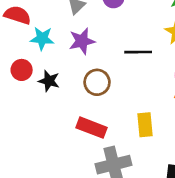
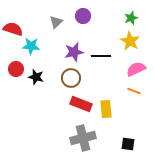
purple star: (82, 41) -> (74, 52), moved
red rectangle: (92, 128) -> (81, 104), moved

